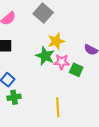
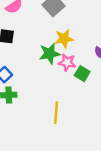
green star: (45, 56) -> (50, 54), turned 30

